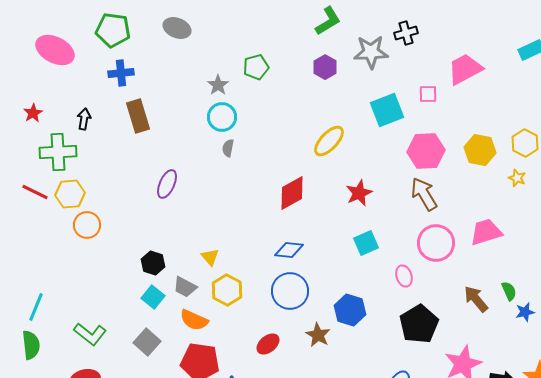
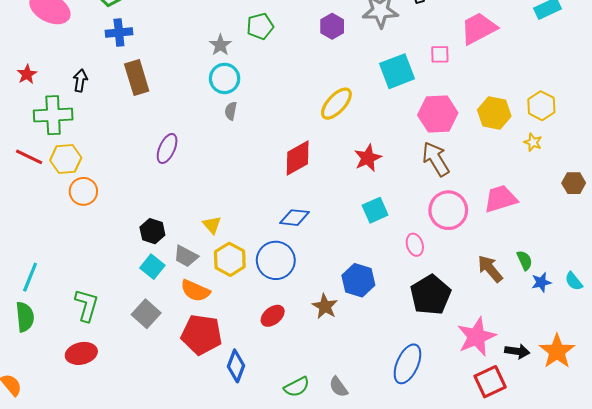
blue circle: (290, 291) -> (276, 260), moved
green L-shape: (90, 334) -> (87, 305), turned -112

